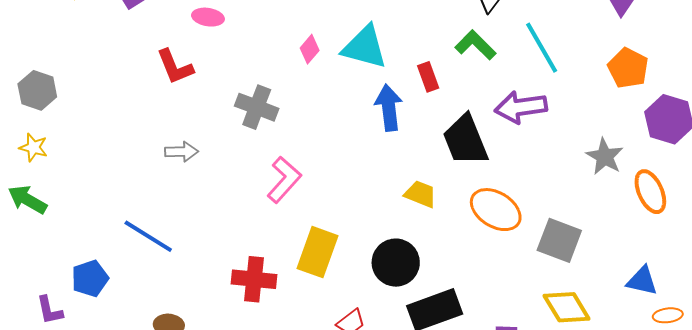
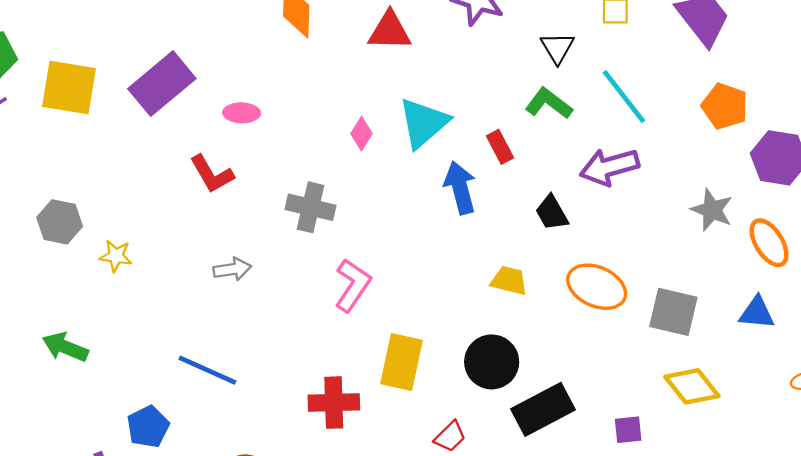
cyan triangle: (365, 47) -> (423, 123), turned -48
black trapezoid: (465, 140) -> (552, 213), size x0.6
yellow star: (33, 147) -> (116, 256), moved
blue triangle: (642, 281) -> (757, 313), moved

